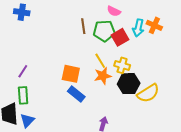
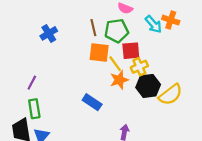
blue cross: (22, 12) -> (49, 33), moved, turned -35
cyan arrow: (138, 28) -> (153, 24), turned -48
red square: (120, 37) -> (131, 51), moved, turned 30
yellow cross: (122, 65) -> (139, 67), turned -35
orange square: (71, 74) -> (99, 53), moved

